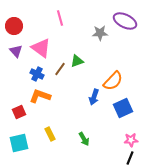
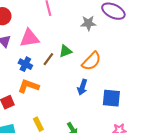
pink triangle: (41, 48) -> (29, 38), turned -45
orange semicircle: (113, 81) -> (91, 61), moved
blue square: (123, 108) -> (111, 98), turned 30

